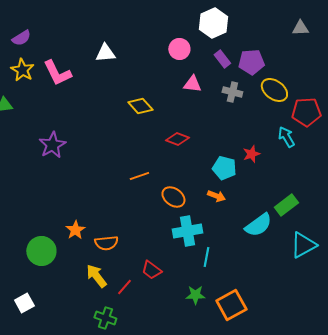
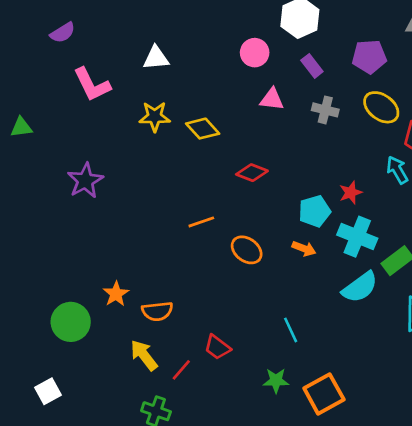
purple semicircle: (21, 38) -> (63, 33), moved
purple pentagon: (251, 62) -> (369, 57), moved
yellow star: (22, 70) -> (155, 117), moved, turned -30
cyan pentagon: (224, 168) -> (315, 211), turned -30
cyan cross: (187, 231) -> (357, 237), moved, turned 32
cyan line: (206, 257) -> (291, 330), turned -36

